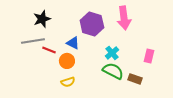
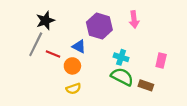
pink arrow: (124, 18) -> (134, 19), size x0.7
gray line: (33, 41) -> (36, 44), turned -55
cyan cross: (112, 53) -> (121, 57), turned -32

